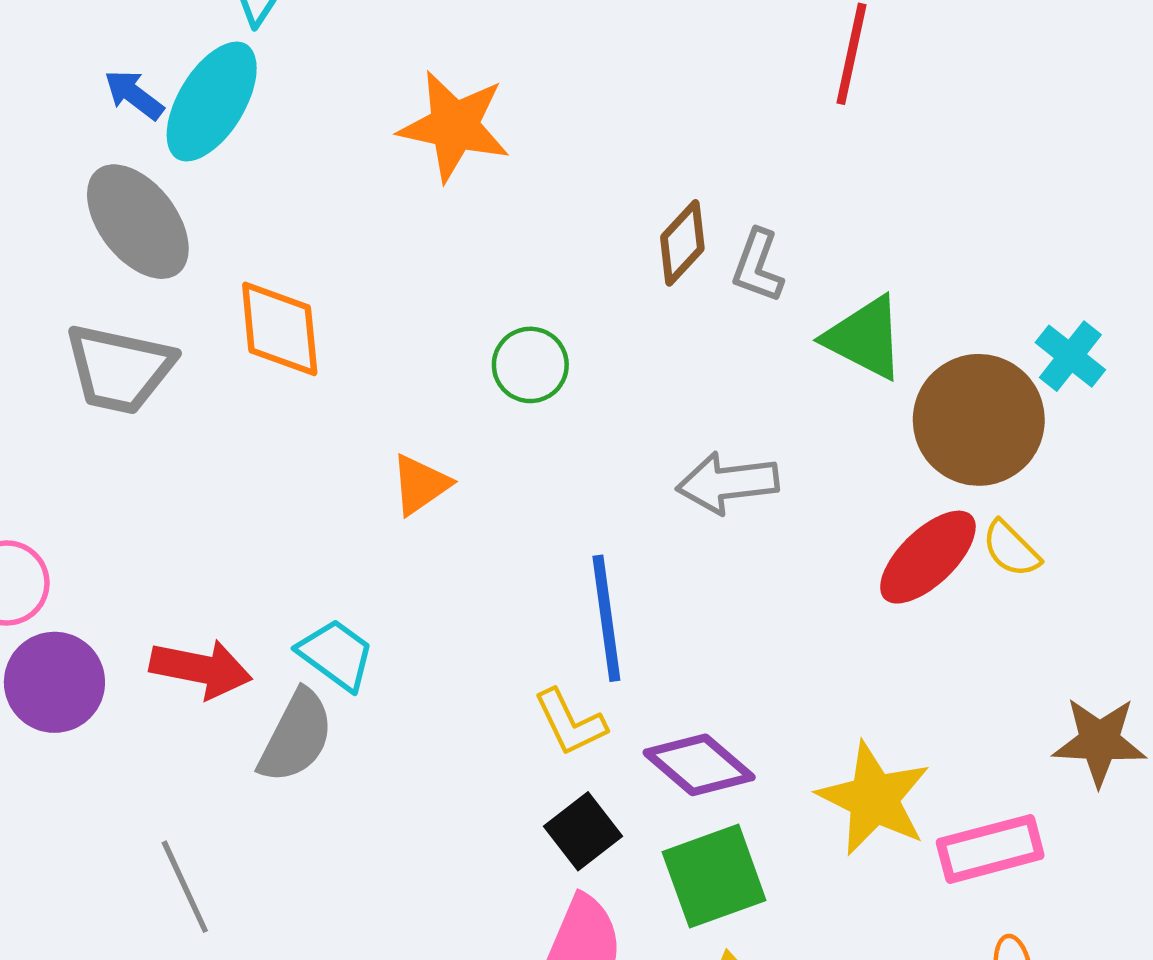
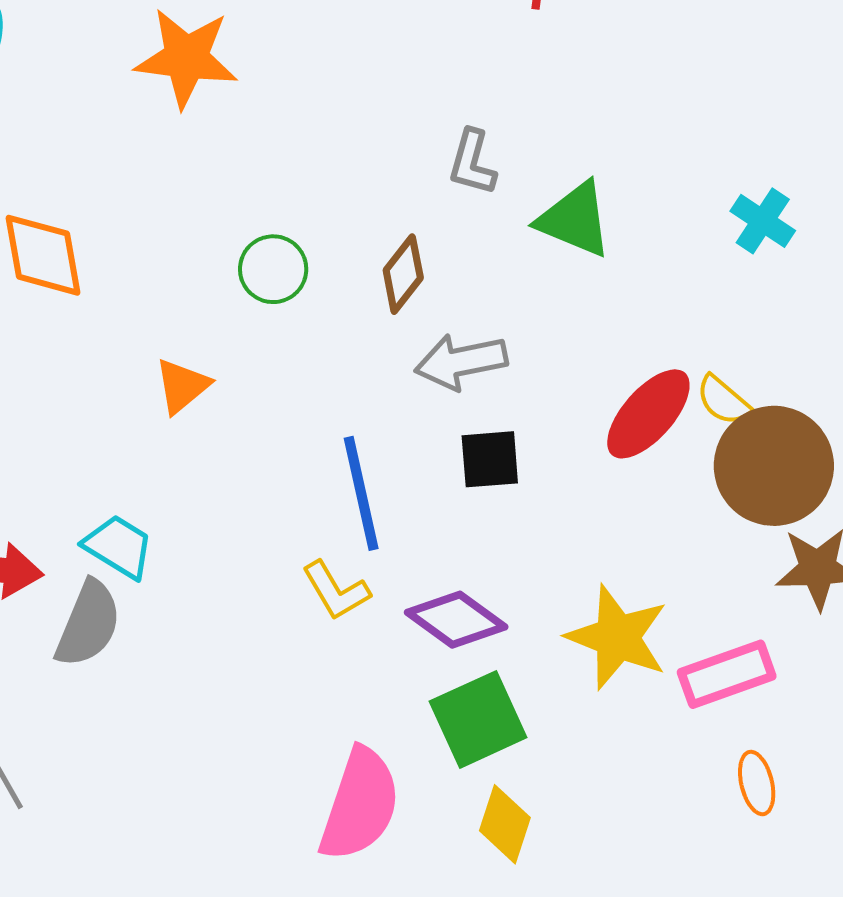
brown diamond: (682, 243) -> (403, 274), moved
brown circle: (979, 420) -> (774, 466), moved
black square: (583, 831) -> (490, 459), moved, turned 38

